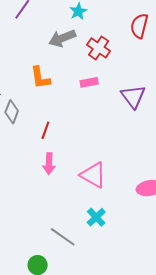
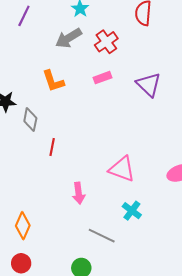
red cross: (99, 48) -> (106, 42), turned 30
red line: (45, 130) -> (52, 147), moved
pink arrow: (49, 164) -> (79, 193), moved

